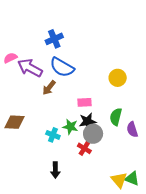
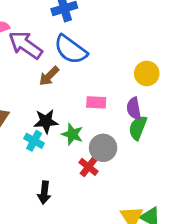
black star: (88, 121) -> (46, 121), moved
purple semicircle: (132, 130) -> (134, 109), moved
cyan cross: (53, 135) -> (34, 141), moved

